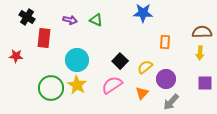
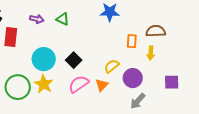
brown semicircle: (202, 32) -> (156, 31), moved
yellow arrow: (200, 53) -> (151, 53), moved
black square: (120, 61) -> (74, 60), moved
orange triangle: (142, 93) -> (102, 85), moved

